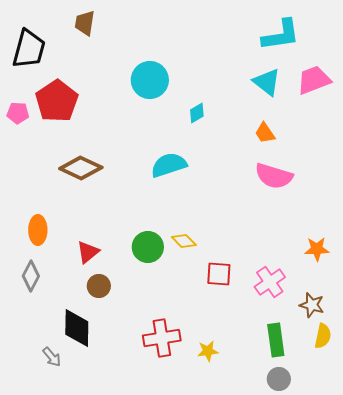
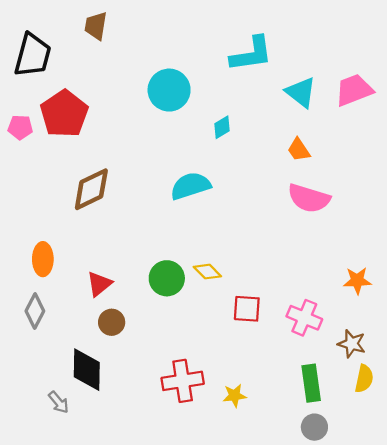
cyan L-shape: (281, 35) -> (251, 54), moved
brown diamond: (81, 168) -> (91, 189), turned -51
pink cross: (270, 282) -> (304, 318), turned -32

